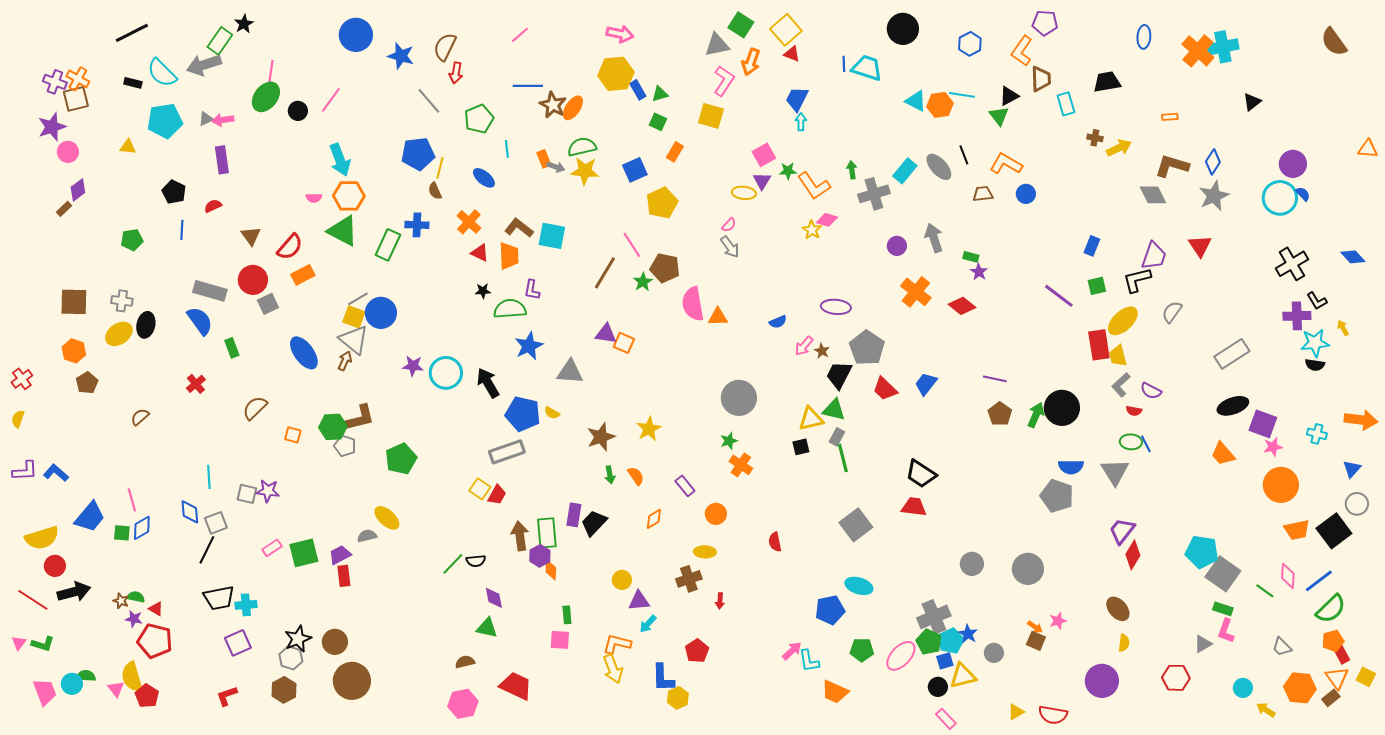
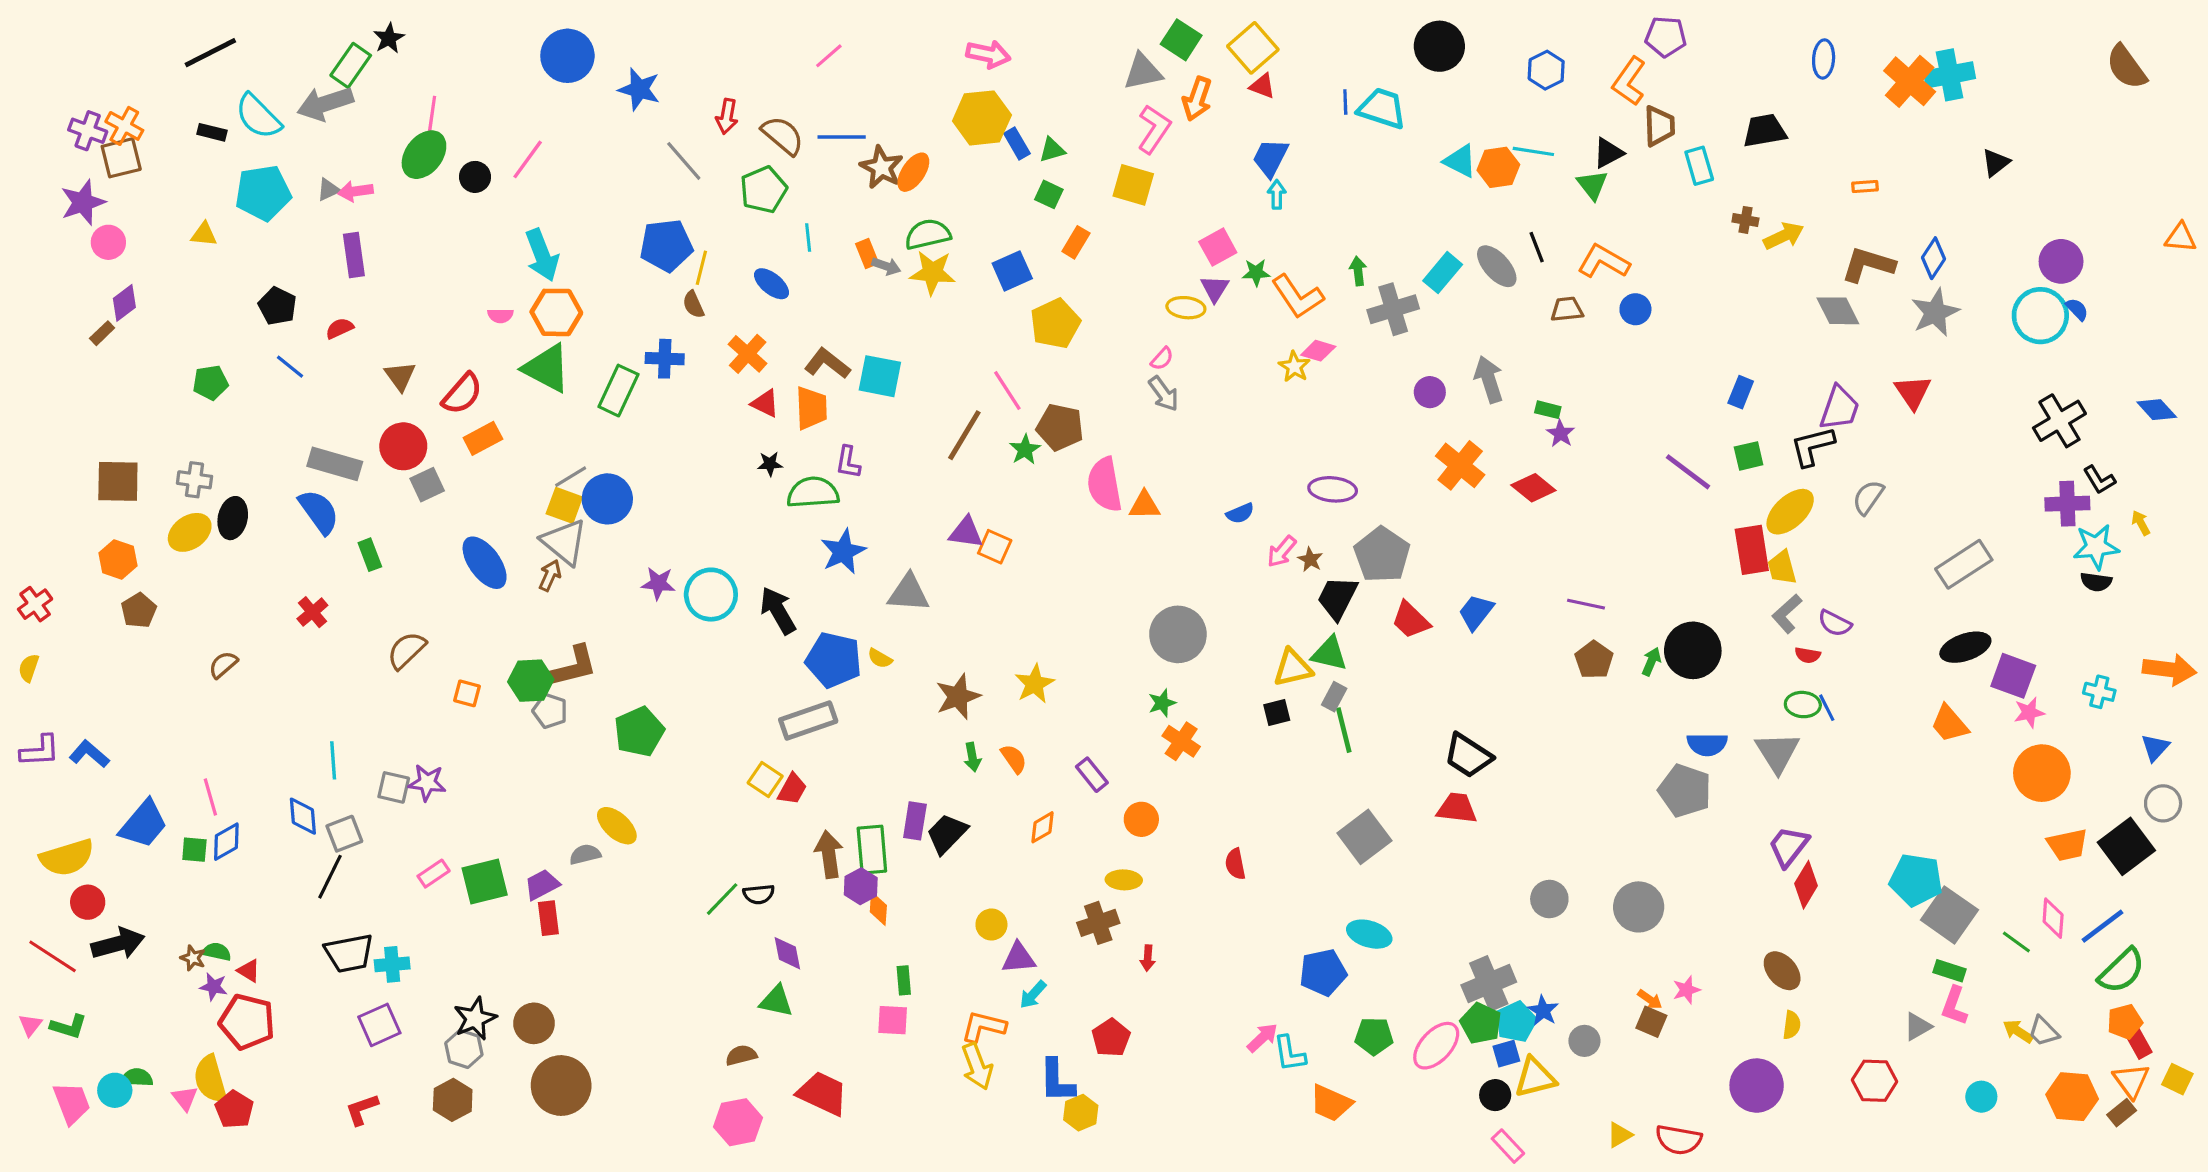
brown semicircle: (445, 47) -> (783, 135), moved, turned 104
blue line: (182, 230) -> (290, 367), turned -54
green arrow: (1036, 415) -> (1651, 662), size x0.7
yellow arrow: (1266, 710) -> (2018, 1031), moved

